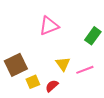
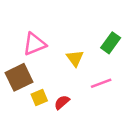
pink triangle: (49, 26) -> (34, 44), moved
yellow triangle: (63, 64) -> (75, 58), moved

